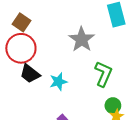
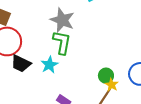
green L-shape: (103, 74) -> (62, 42), moved

